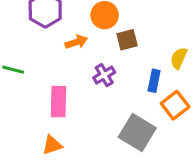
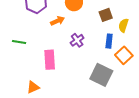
brown square: (127, 40) -> (106, 15), moved
orange triangle: (52, 145) -> (33, 87), moved

